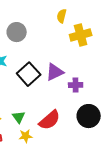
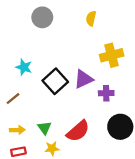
gray circle: (17, 32) -> (42, 17), moved
yellow cross: (81, 35) -> (112, 55), moved

